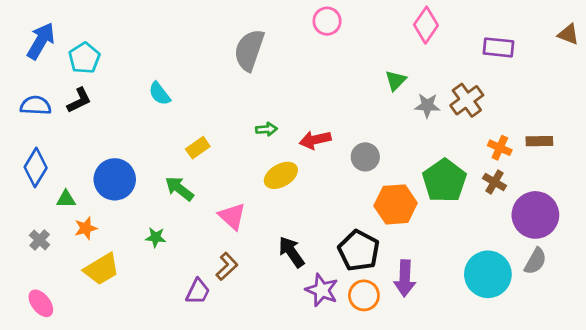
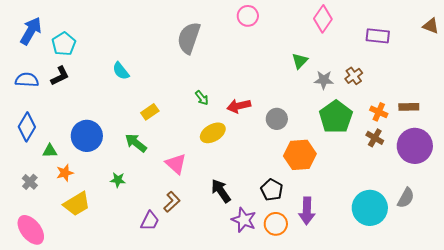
brown cross: (467, 100) -> (354, 76), size x0.7
green arrow: (266, 129) -> (202, 98), turned 56
green pentagon: (444, 181) -> (336, 117), moved
purple circle: (535, 215) -> (415, 146), moved
black pentagon: (359, 251) -> (272, 190), size x0.7
pink ellipse: (41, 303) -> (31, 230), size x1.4

